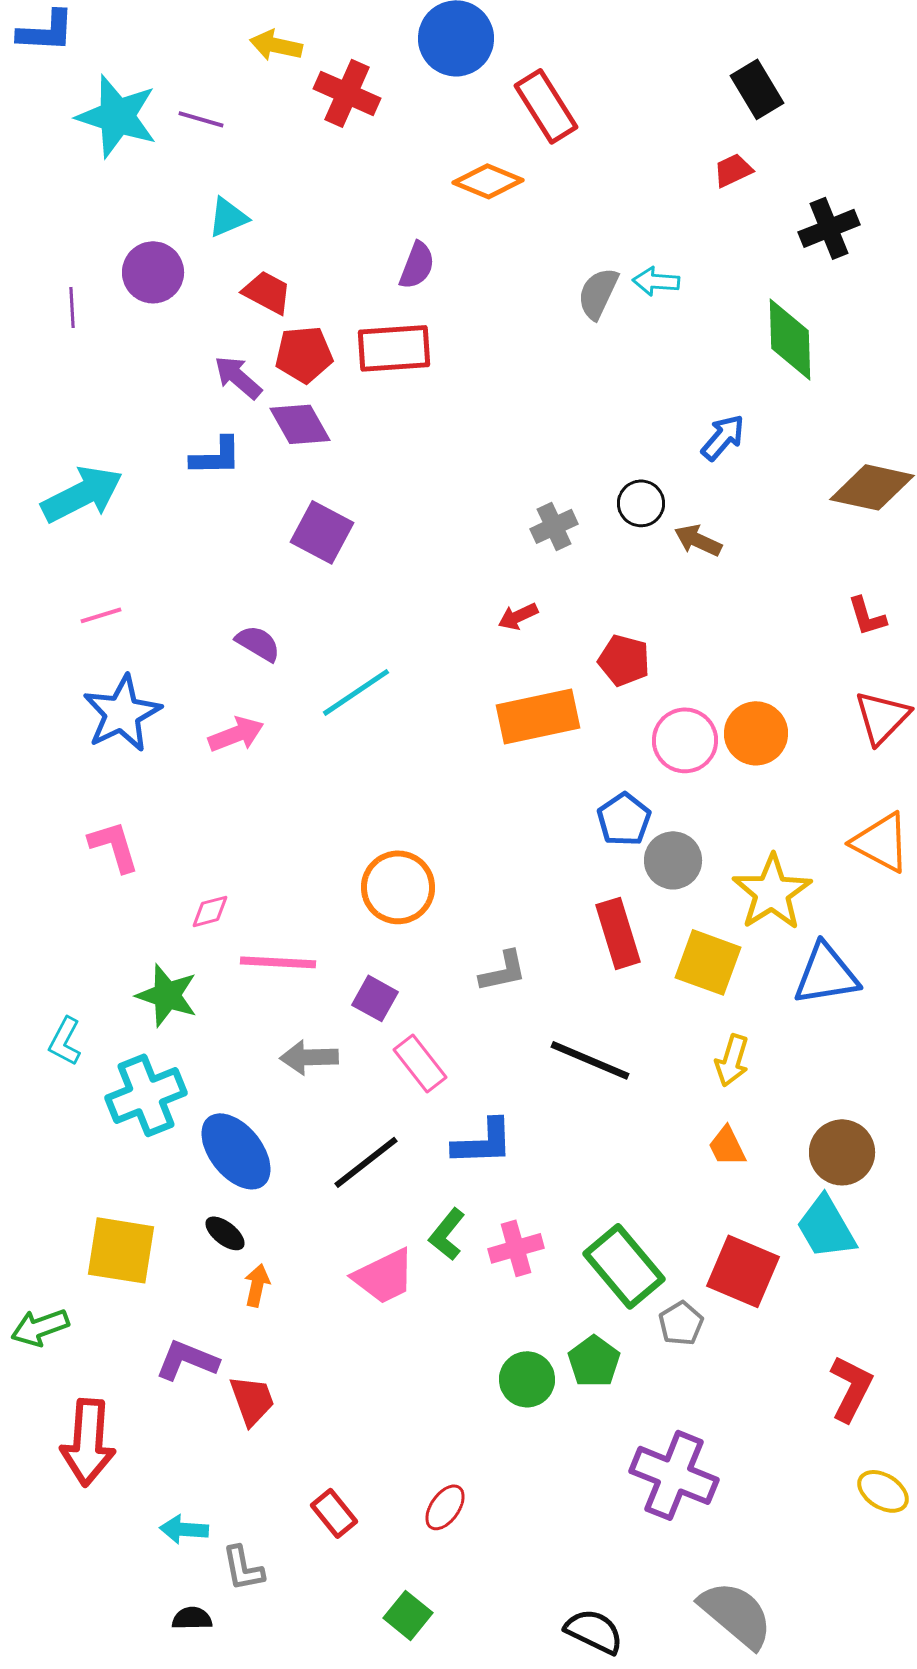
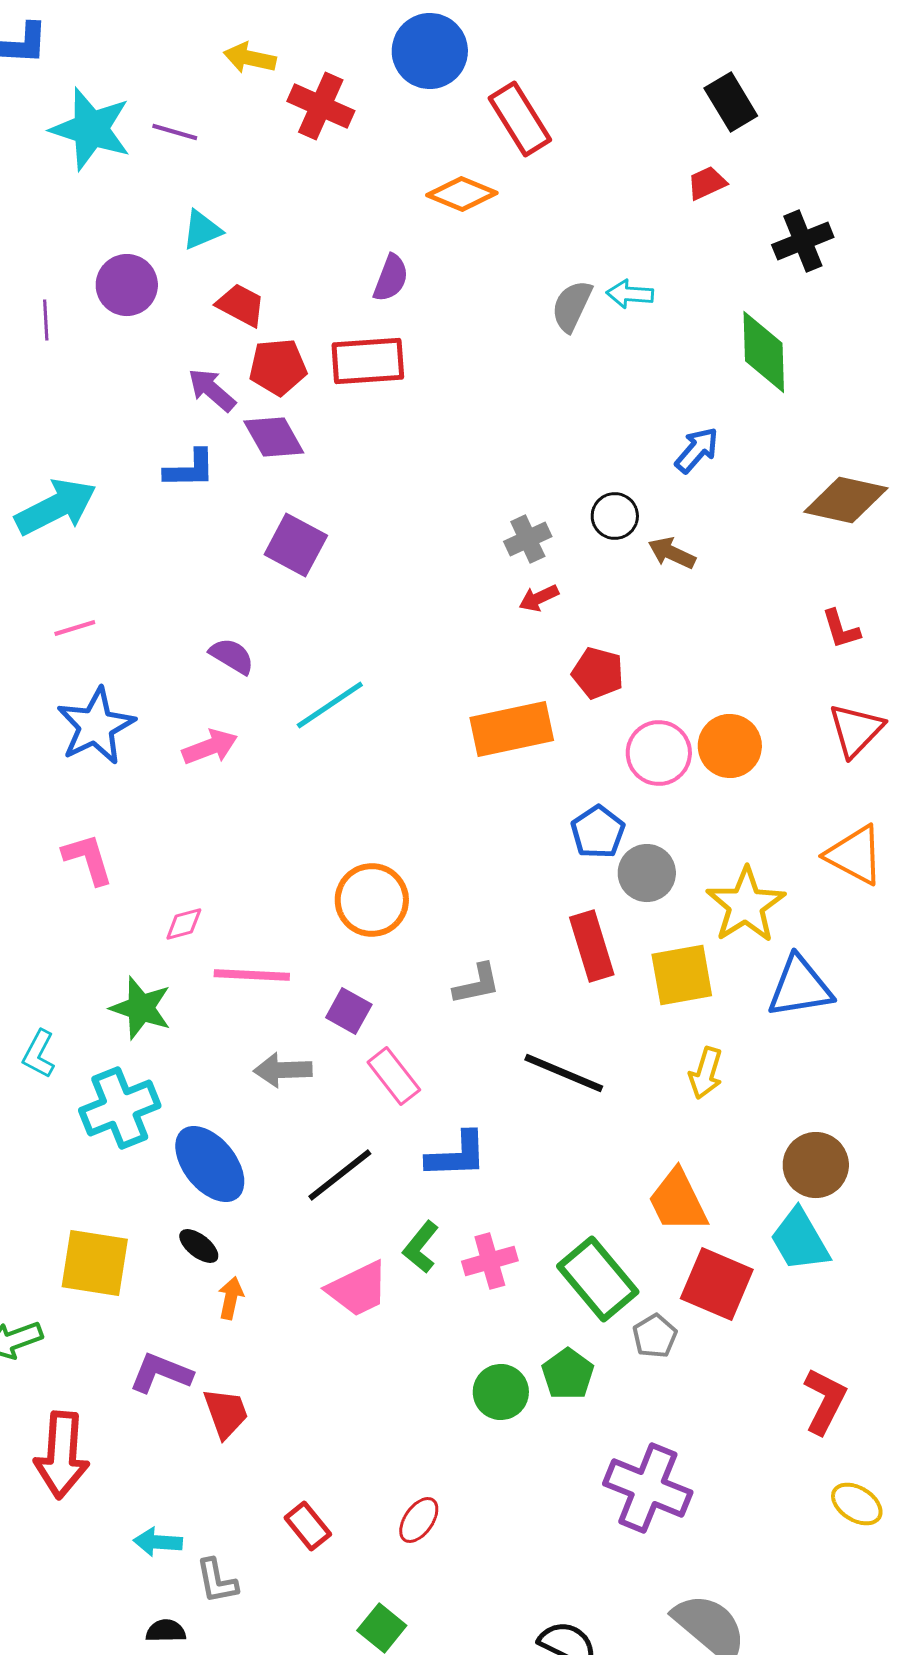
red arrow: (518, 616) -> (539, 598), moved
yellow square: (708, 962) -> (682, 975), turned -30
orange trapezoid: (727, 1146) -> (678, 1201), moved, size x1.6

